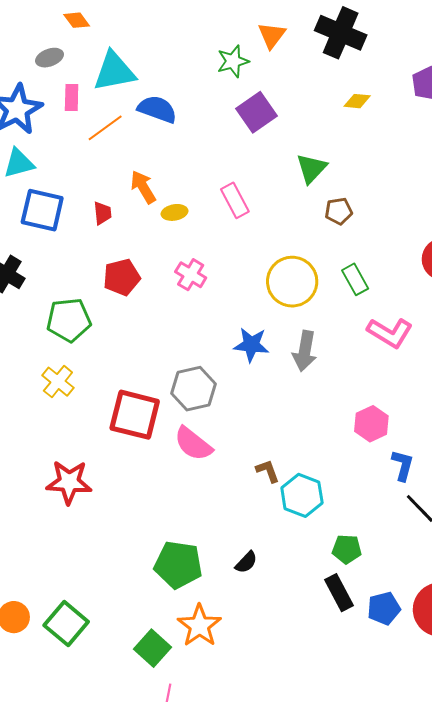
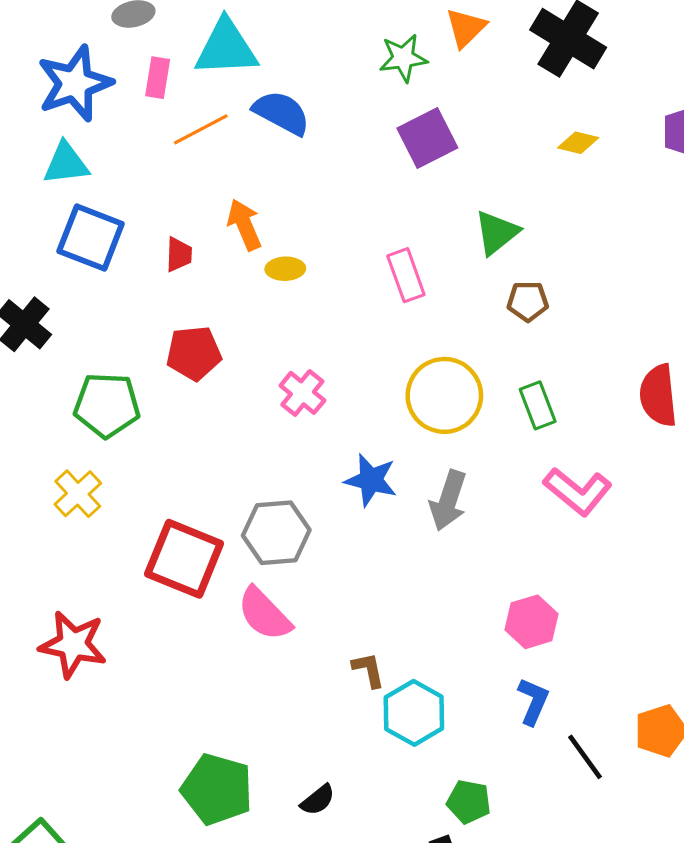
pink rectangle: (235, 200) -> (406, 275), moved
pink cross: (191, 275) -> (302, 393), moved
blue L-shape: (403, 465) -> (533, 701), moved

